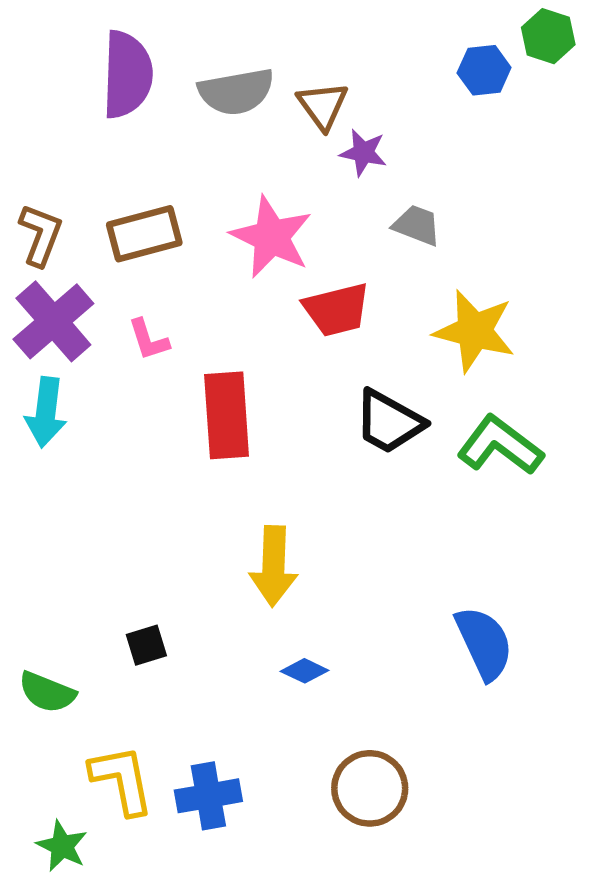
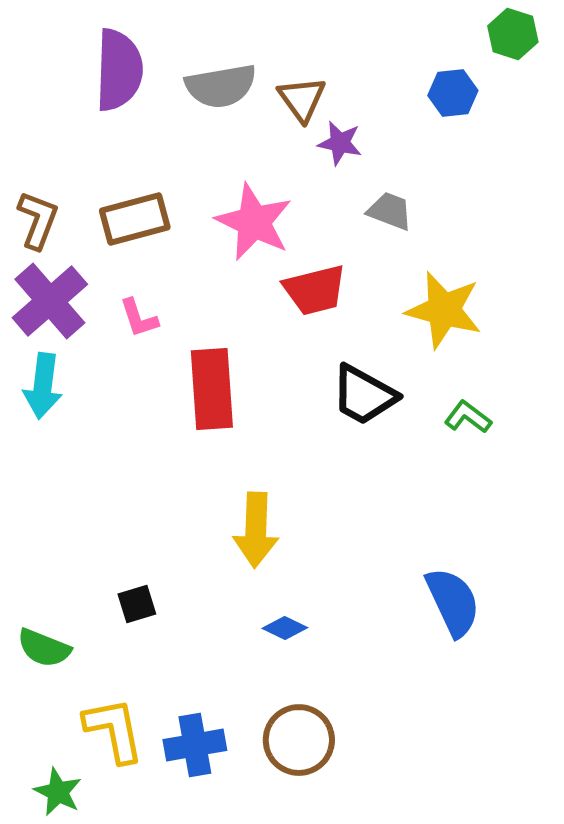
blue hexagon: (484, 70) -> (453, 93), moved
green L-shape: (500, 445) -> (468, 417), size x0.6
brown circle: (370, 788) -> (299, 740), moved

